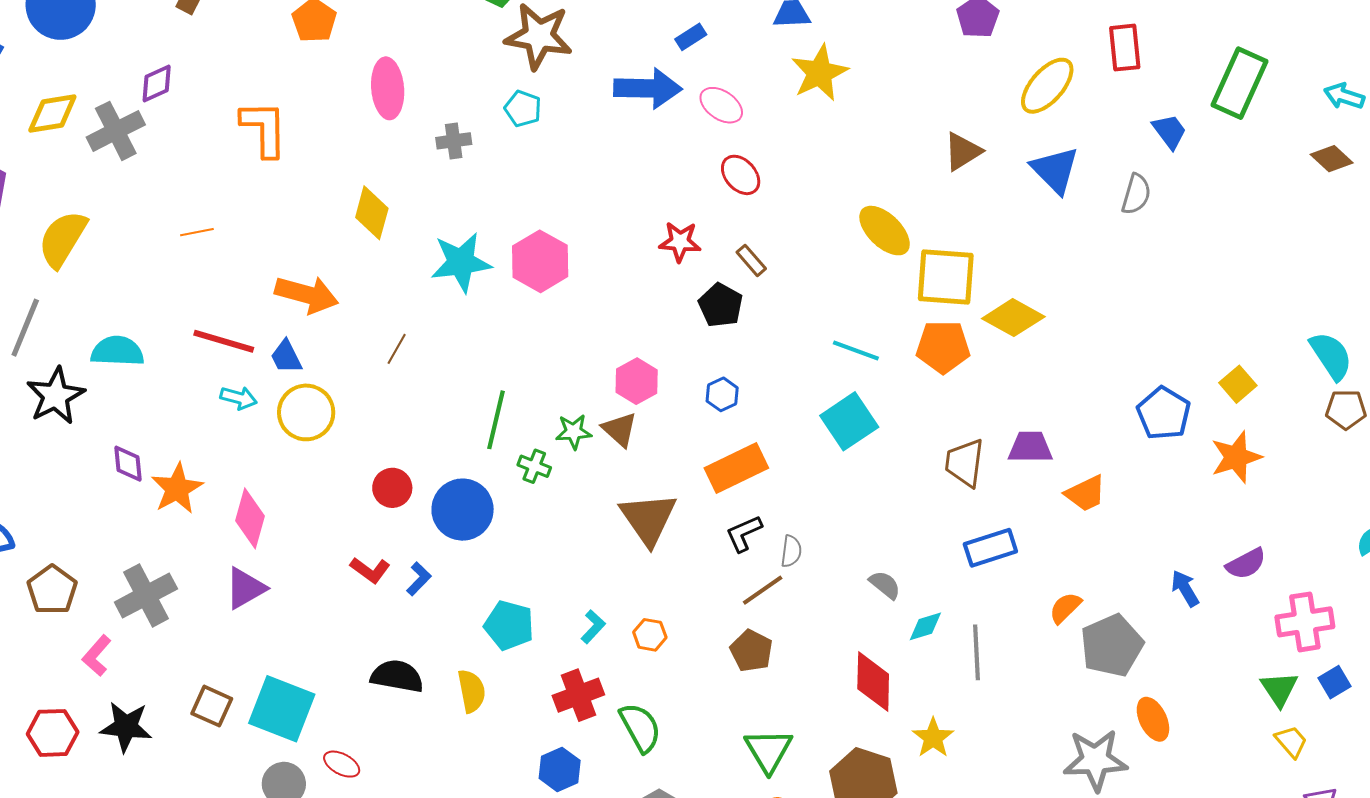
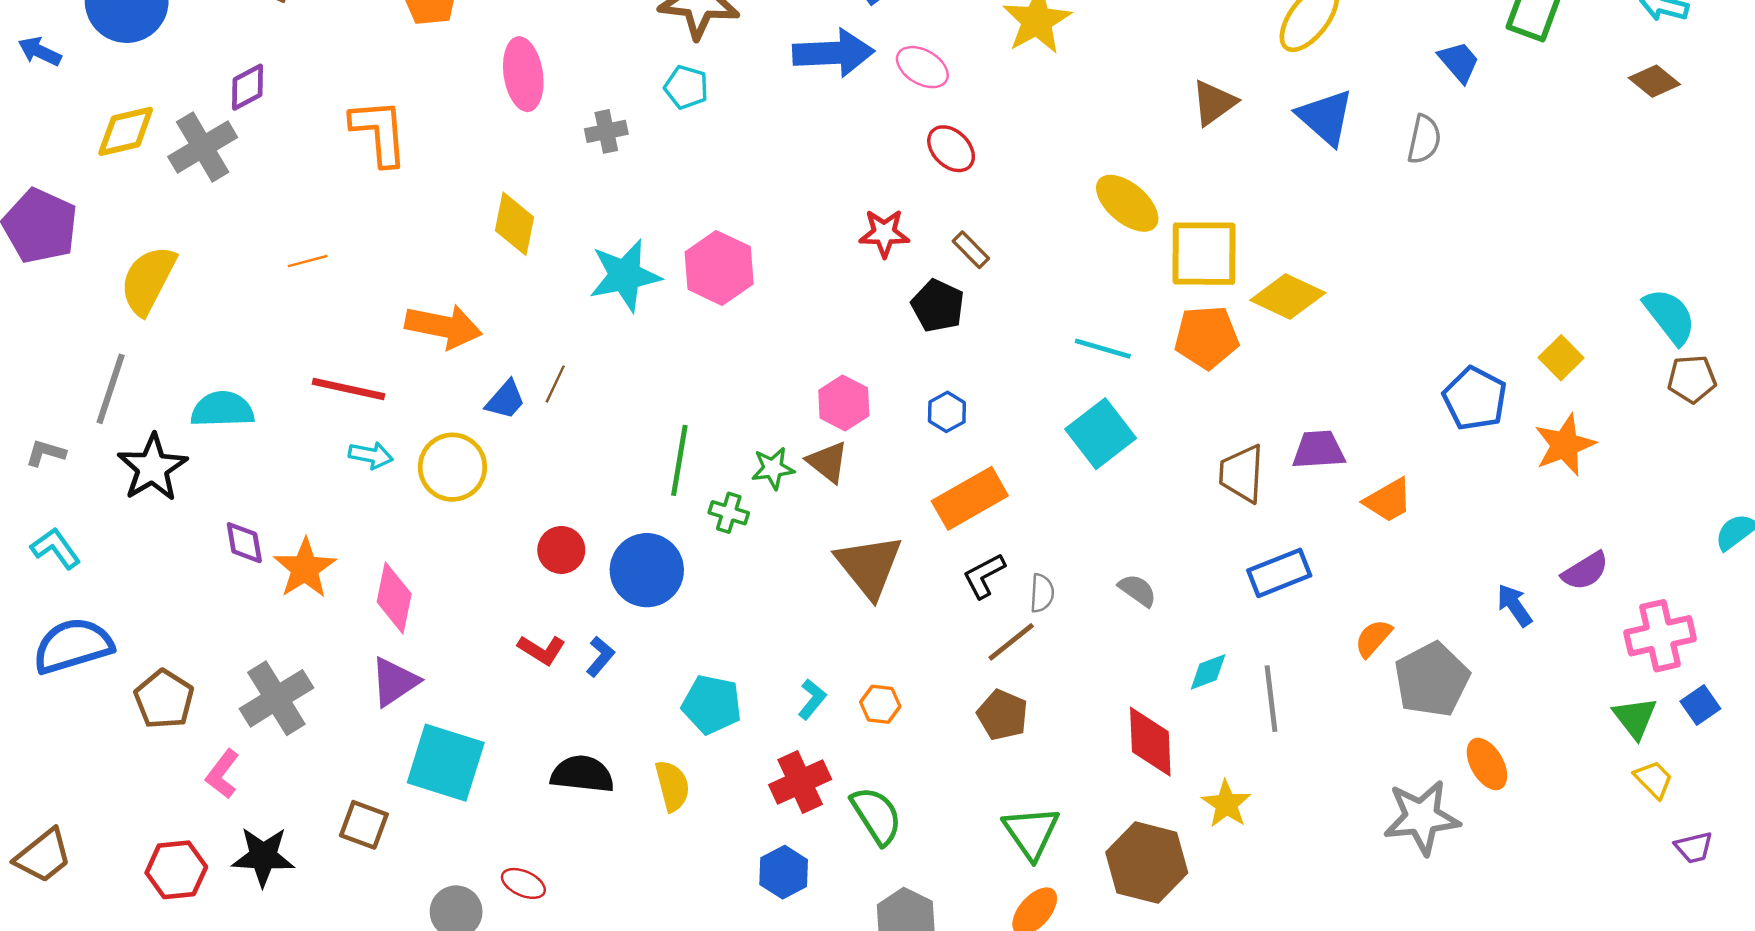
blue trapezoid: (286, 357) -> (505, 400), moved, turned -108
gray semicircle: (885, 585) -> (1138, 590), moved
cyan square: (282, 709) -> (446, 763), moved

